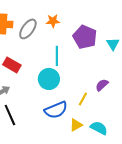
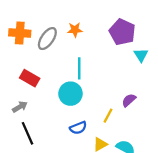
purple pentagon: (85, 37) -> (122, 32), moved
blue semicircle: (56, 110) -> (78, 128), size x0.7

